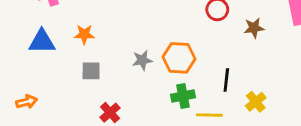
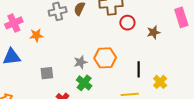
orange star: (84, 34) -> (36, 35), moved
green cross: (183, 96) -> (84, 83), moved, turned -35

